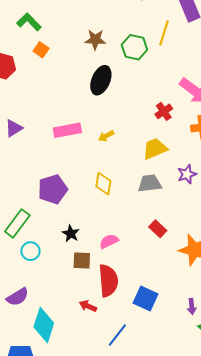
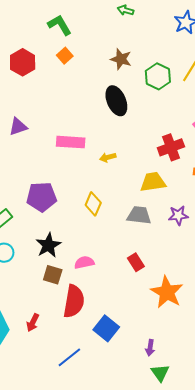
black ellipse: (101, 80) -> (116, 101), turned -60
red cross: (164, 111) -> (171, 147), size x1.4
black star: (71, 234) -> (48, 245), size x1.4
red arrow: (88, 306) -> (33, 323), moved, turned -102

